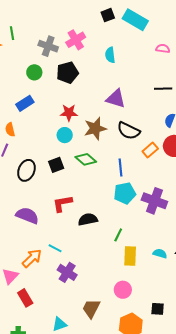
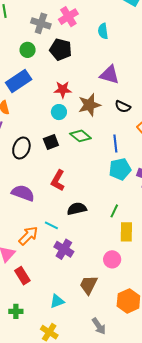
black pentagon: (67, 73) -> (61, 50), turned 30
blue rectangle: (25, 103) -> (19, 81), size x1.4
black semicircle: (129, 131) -> (123, 107), size x0.7
red L-shape: (62, 203) -> (58, 180), turned -50
black semicircle: (88, 219) -> (77, 209), moved
pink circle: (123, 290) -> (112, 259), moved

